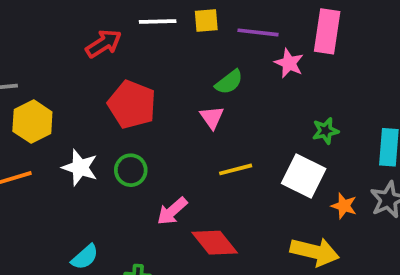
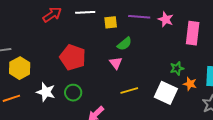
yellow square: (206, 21) -> (111, 22), moved
pink rectangle: (327, 31) -> (193, 33), moved
red arrow: (104, 44) -> (52, 15), moved
pink star: (289, 63) -> (166, 19), moved
orange star: (344, 206) -> (190, 84), moved

